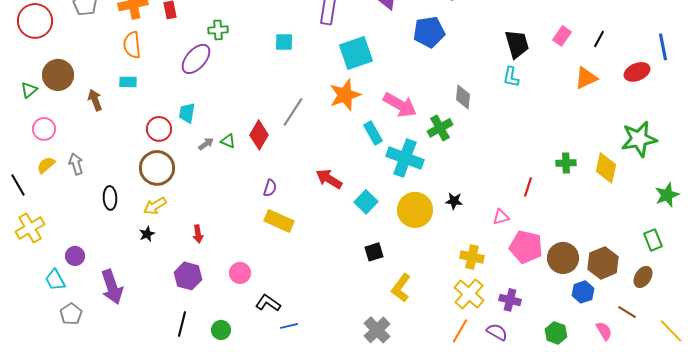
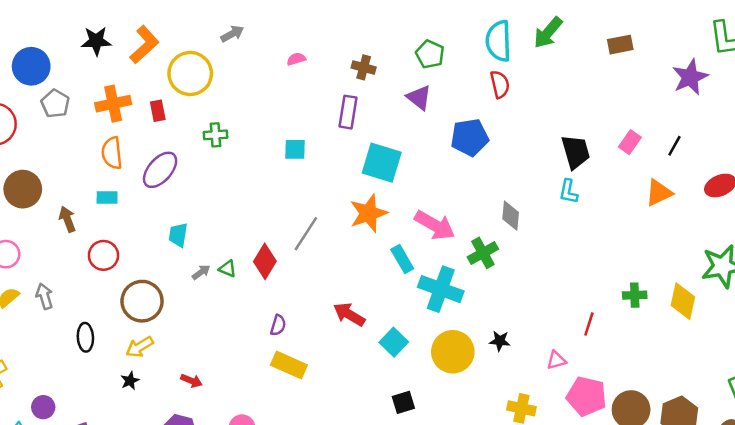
cyan square: (356, 53) -> (382, 163), turned 36
purple ellipse: (196, 59) -> (160, 170), moved
red circle: (159, 129) -> (103, 255), moved
red arrow: (198, 234) -> (191, 381), turned -60

